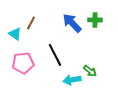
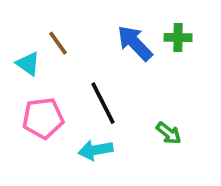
brown line: (31, 23) -> (58, 43), turned -64
cyan arrow: (72, 80) -> (95, 150), moved

